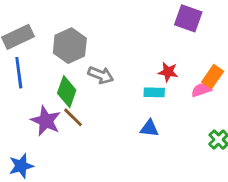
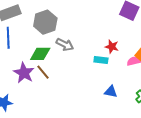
green diamond: (67, 92) -> (40, 54), turned 65
blue triangle: (149, 128) -> (111, 92), moved

